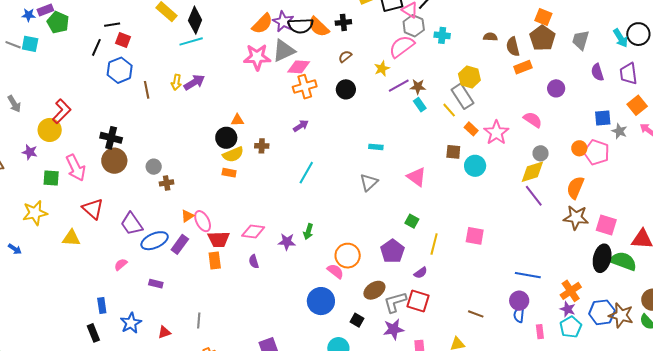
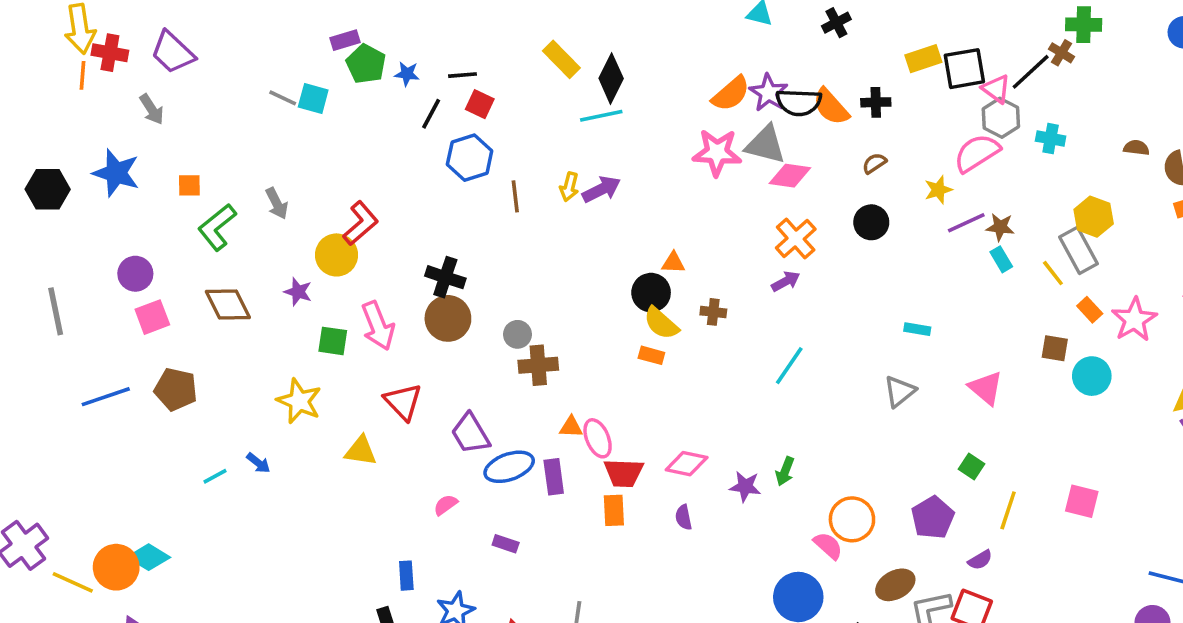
blue star: (29, 15) -> (407, 74), moved
gray triangle: (284, 51) -> (766, 145), turned 35
orange cross: (305, 87) -> (796, 239), moved, turned -30
yellow semicircle: (233, 154) -> (661, 323), turned 60
brown cross: (167, 183) -> (538, 365), size x1.5
yellow star: (35, 213) -> (299, 401), turned 30
orange triangle: (187, 216) -> (571, 427), turned 32
purple rectangle: (180, 244) -> (554, 477), turned -48

